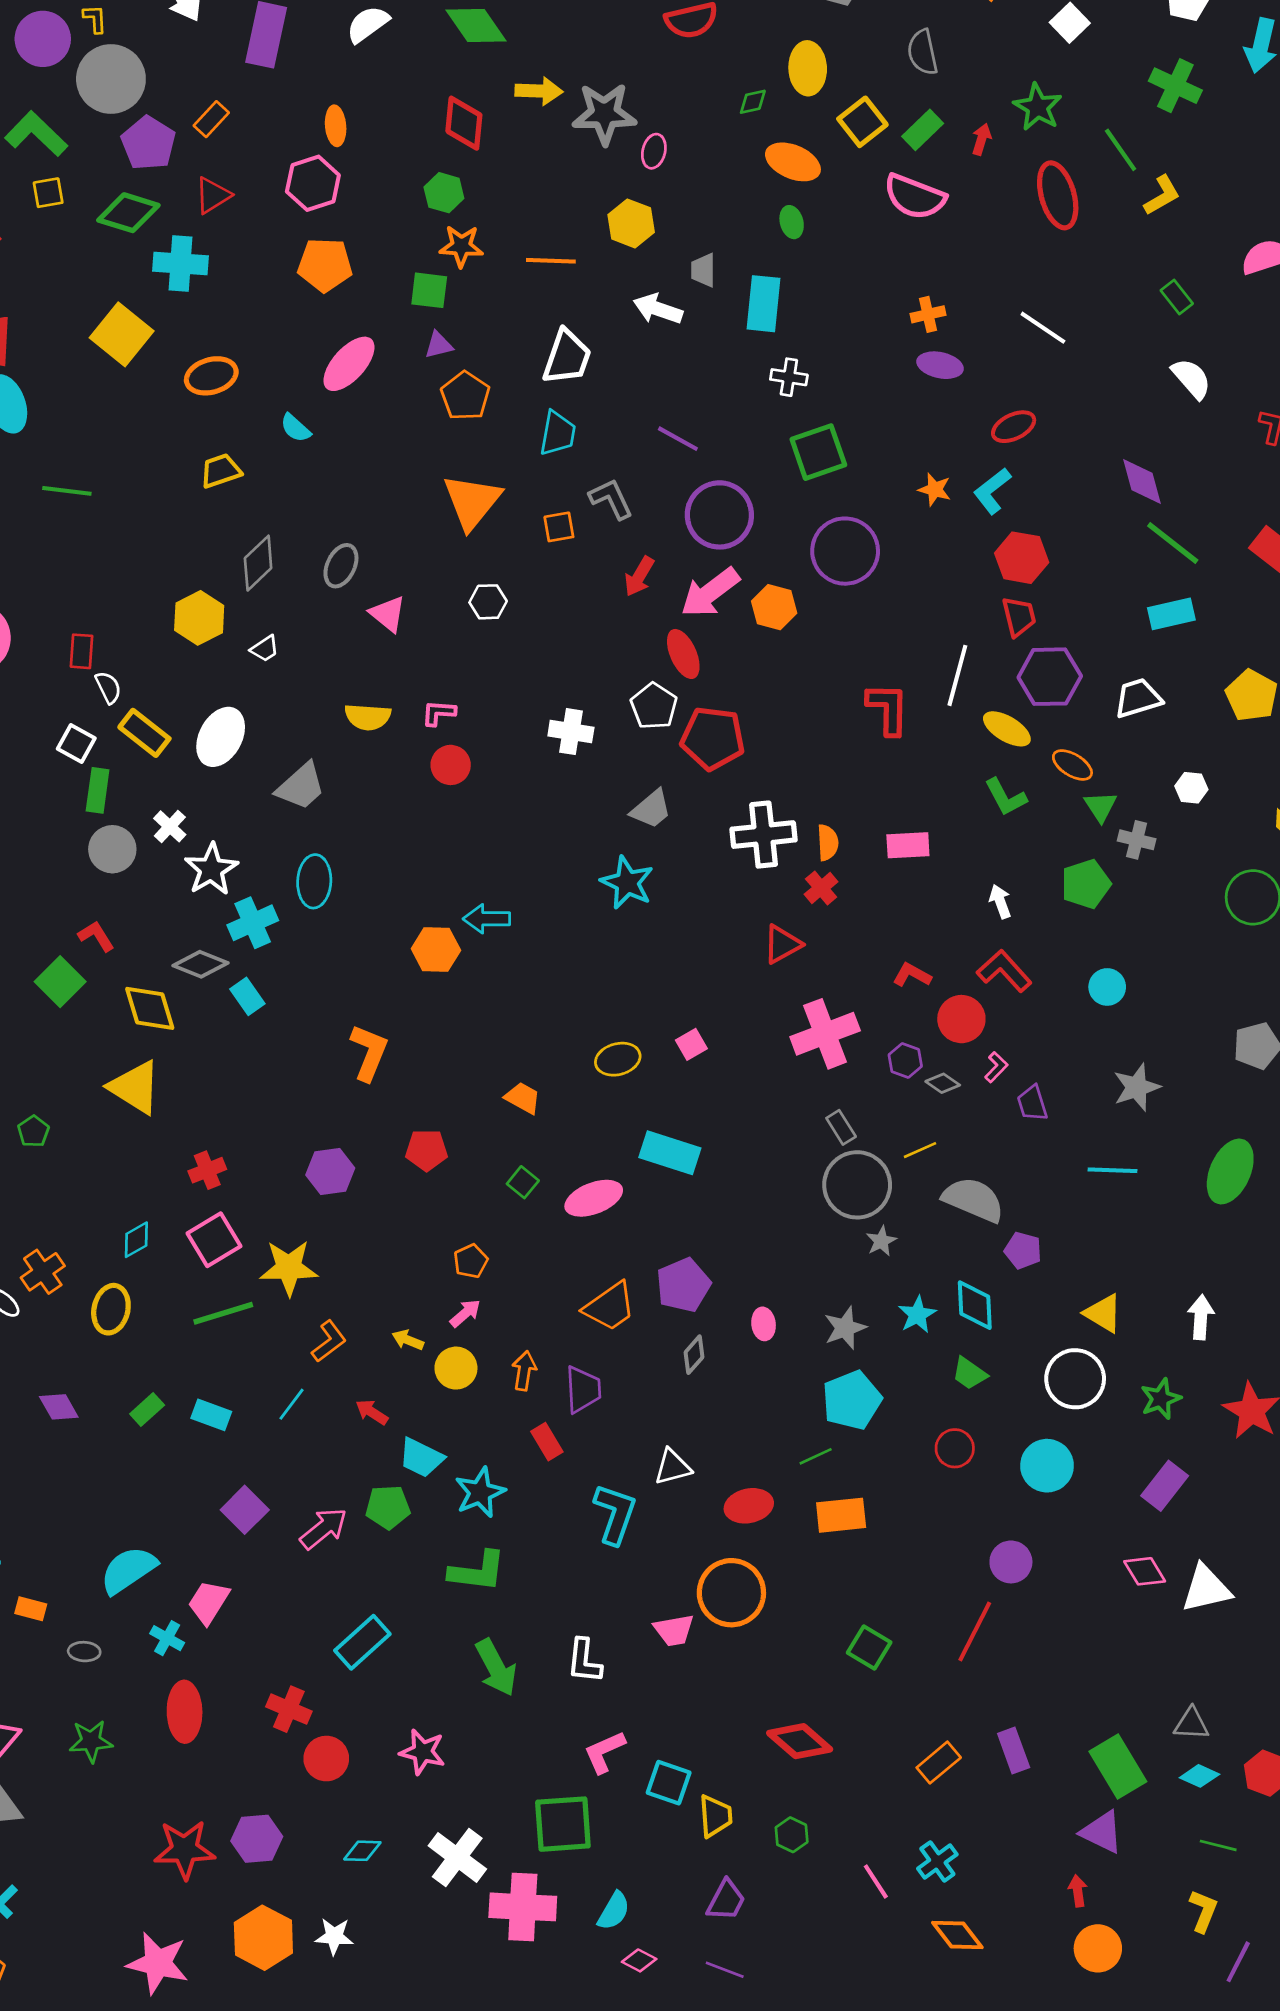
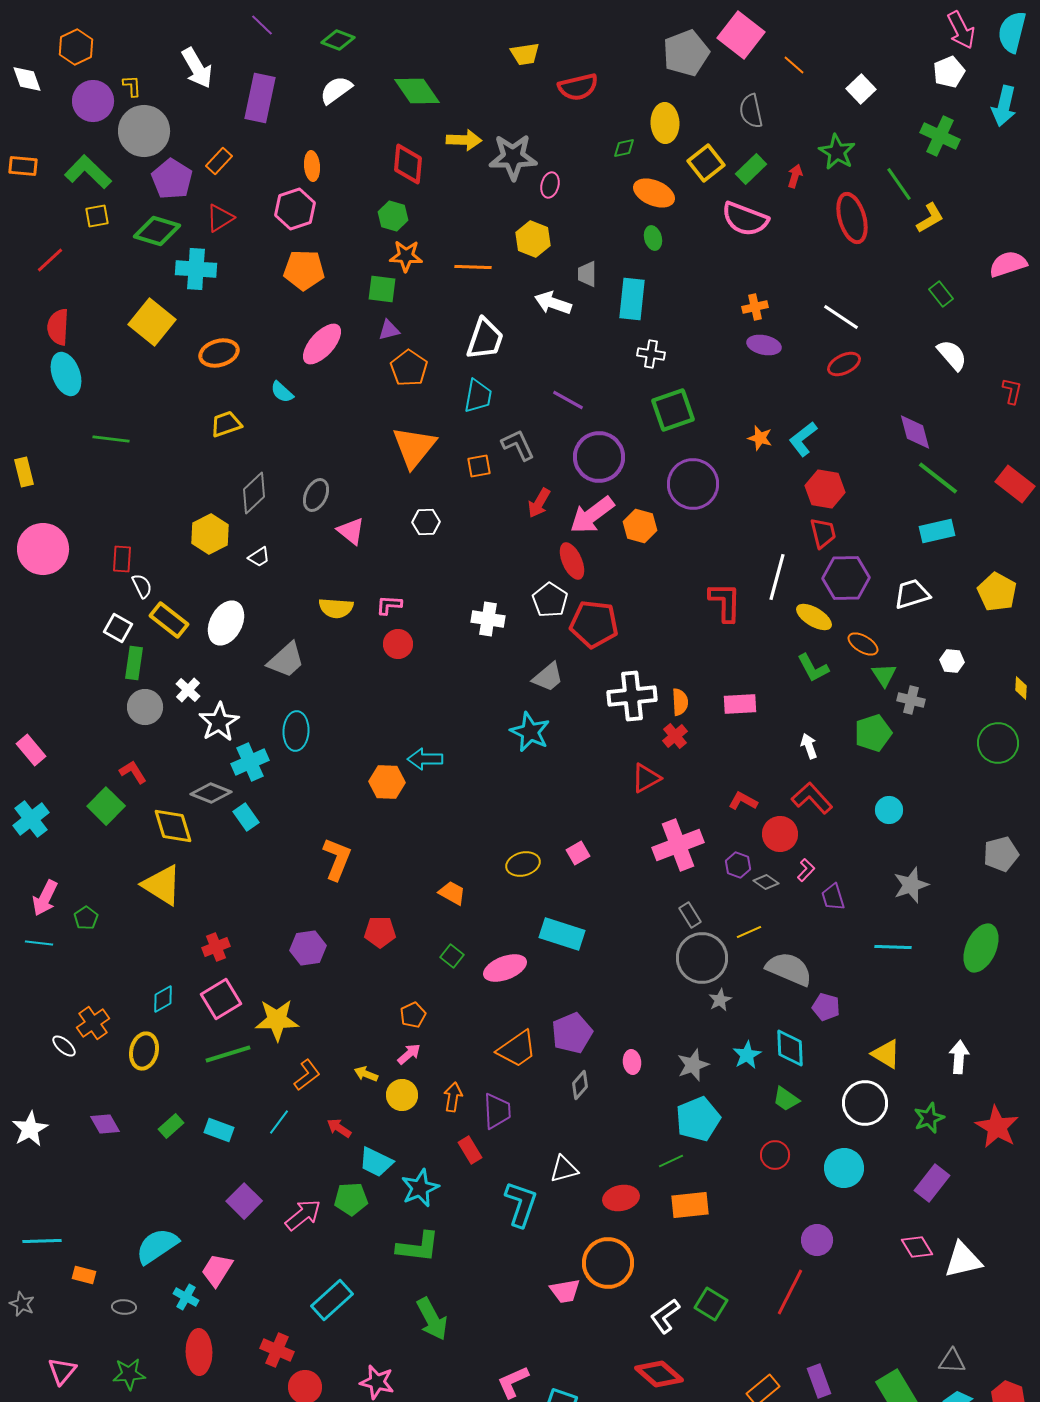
red ellipse: (1014, 427) -> (844, 364), moved
white L-shape: (584, 1661) -> (665, 1316), moved, turned 48

